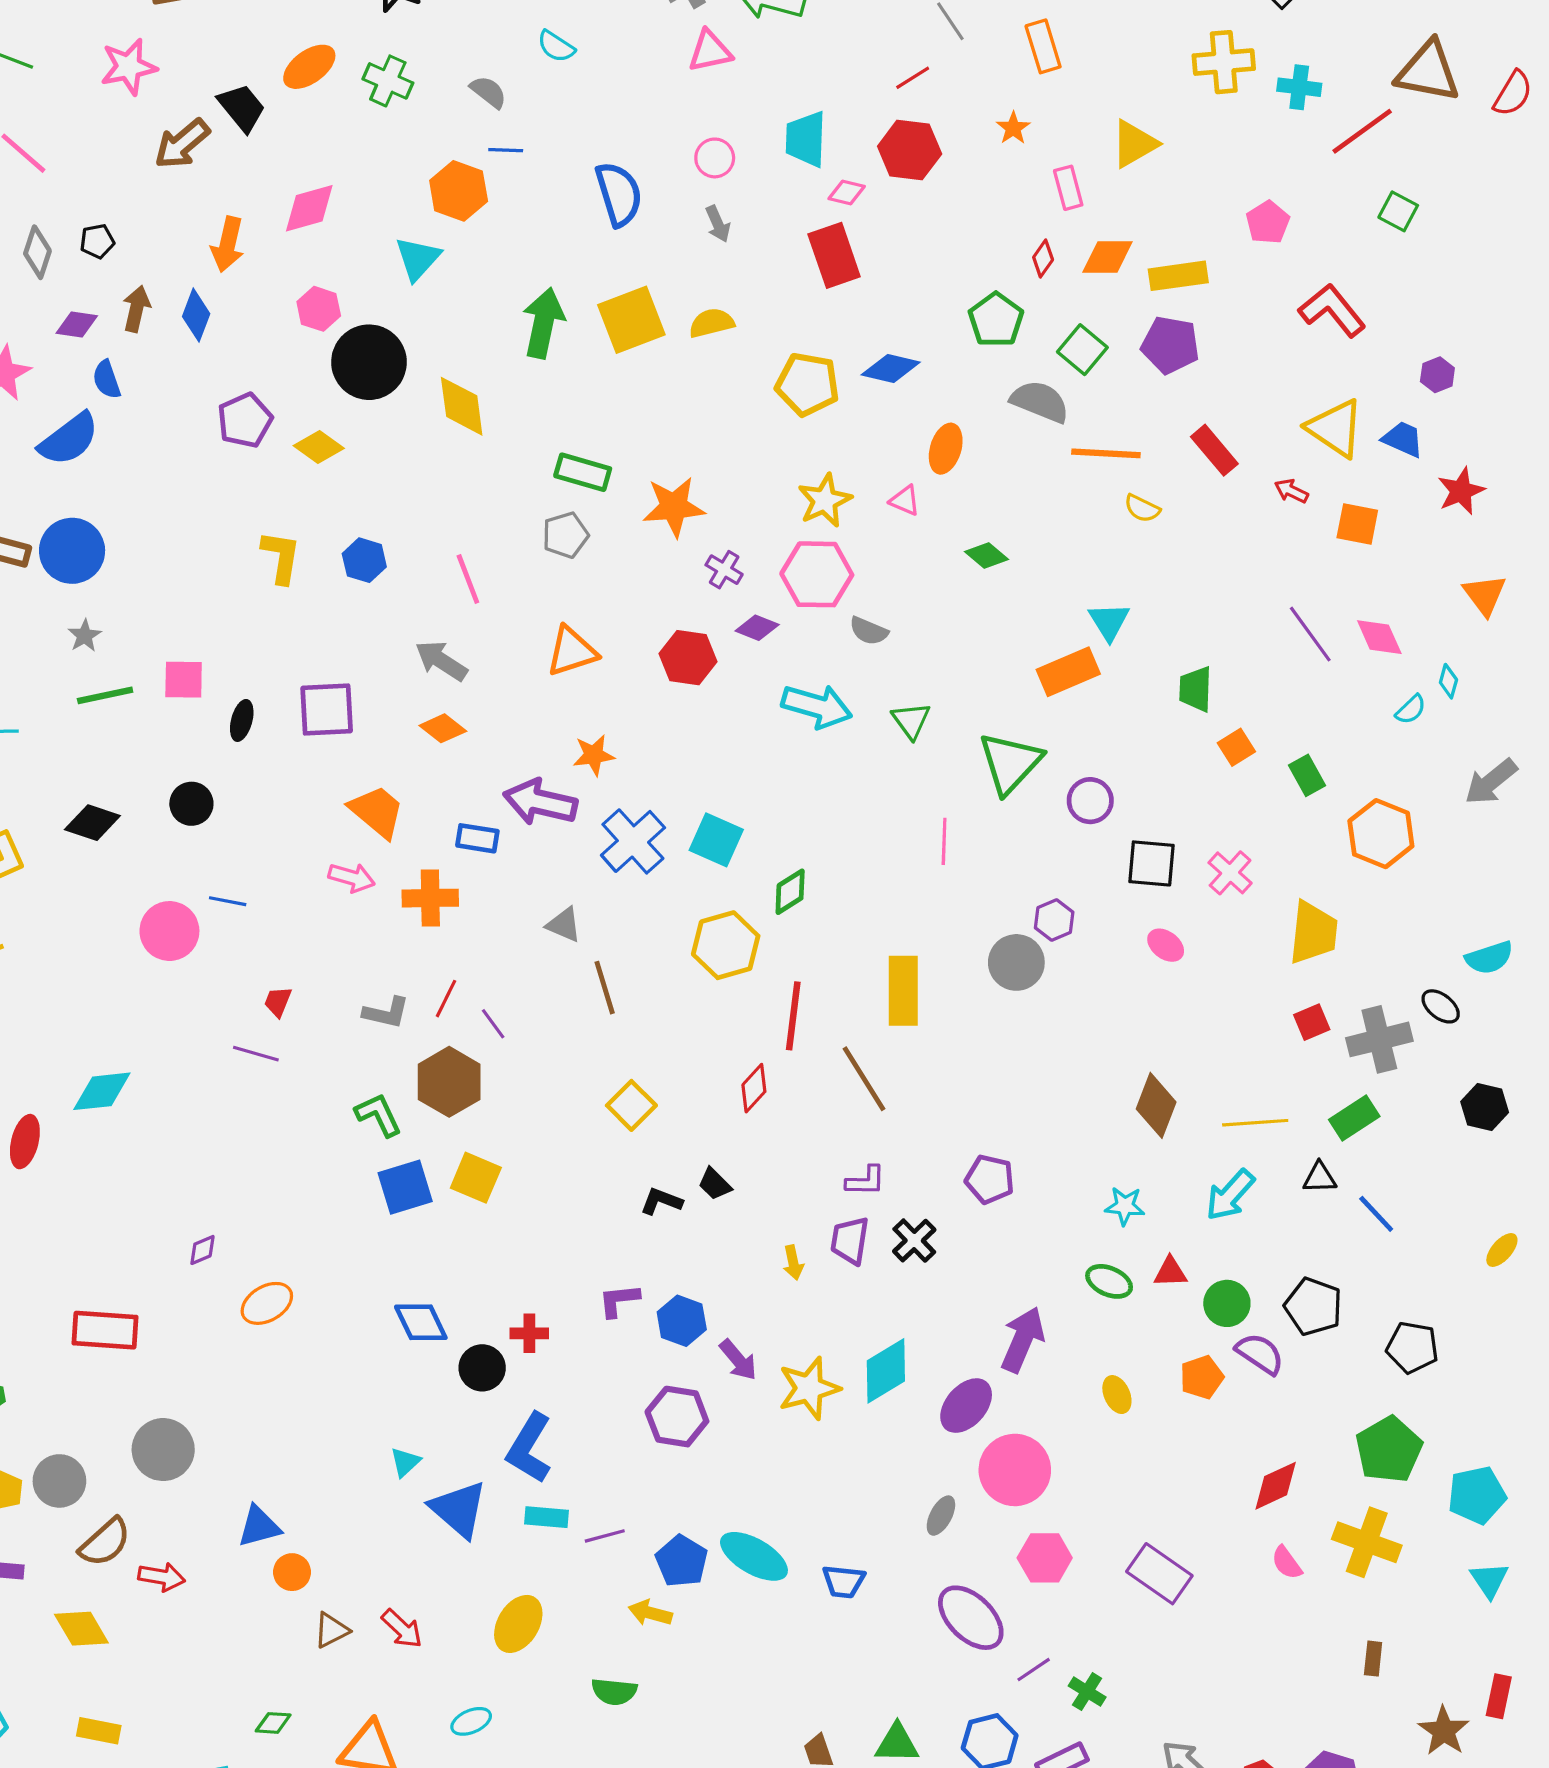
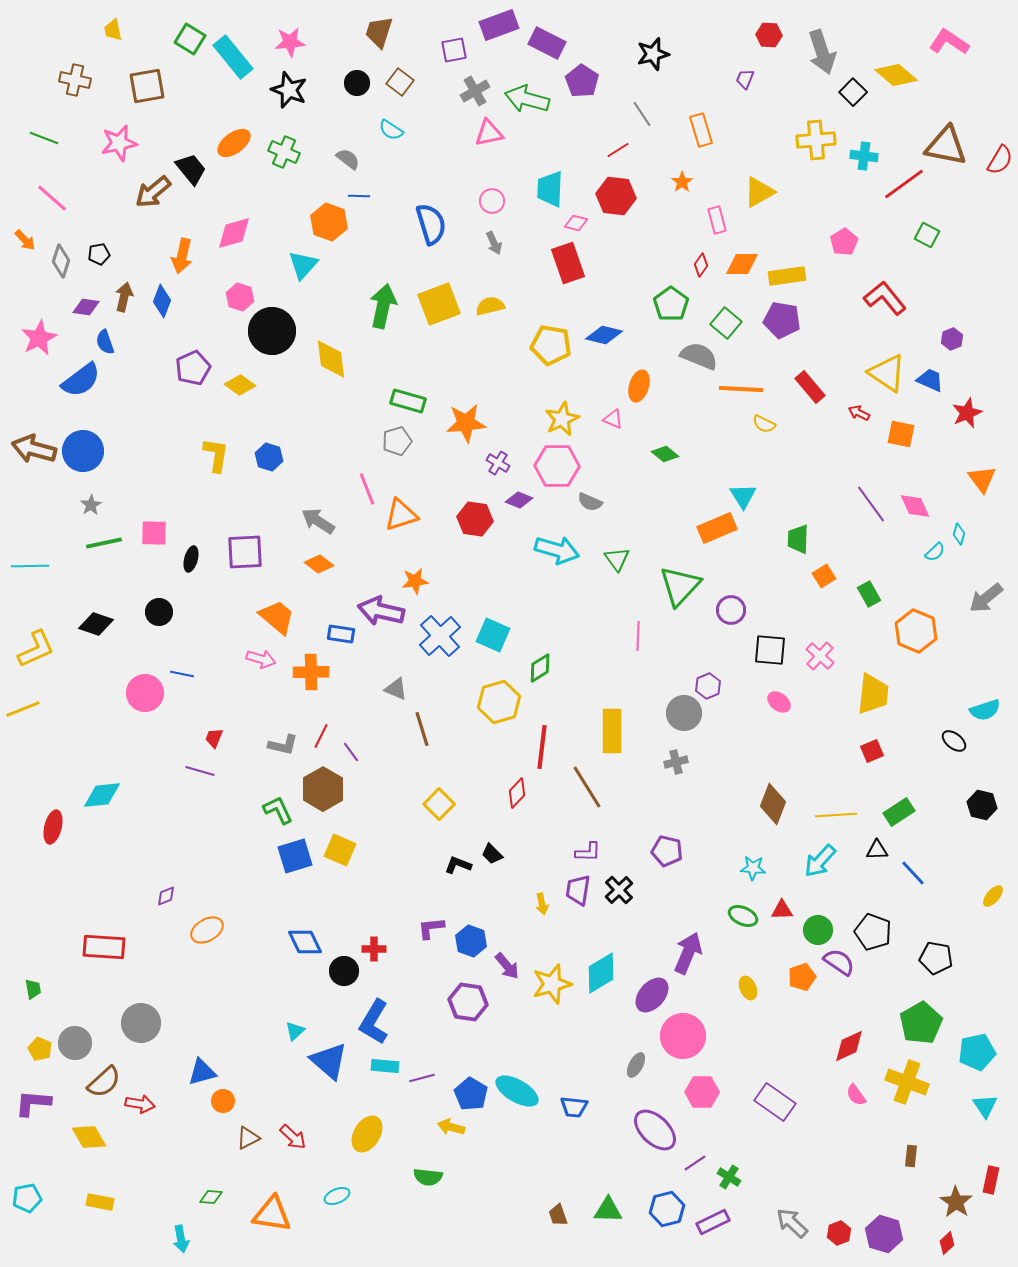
pink line: (468, 579) -> (367, 489), moved
gray cross: (1379, 1039) -> (676, 762), moved, size x0.6

